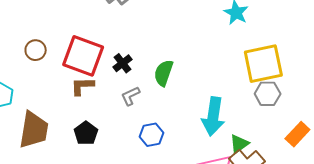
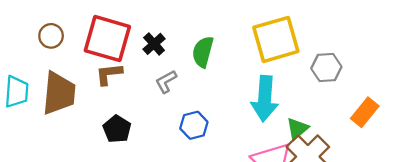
yellow square: (263, 64) -> (276, 39), moved
brown trapezoid: (34, 130) -> (59, 93), moved

